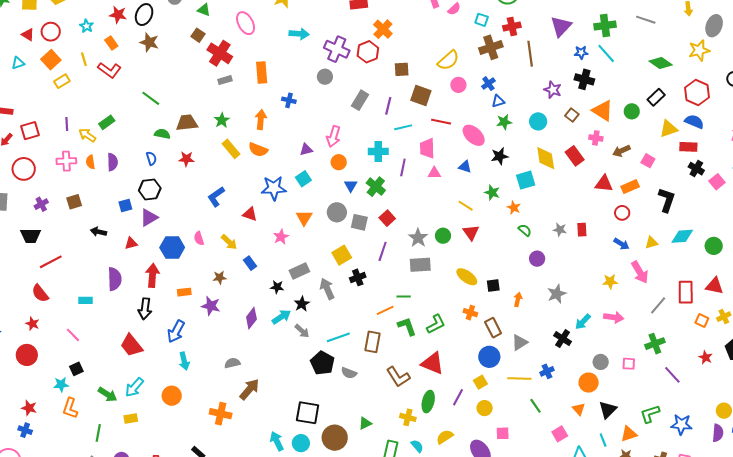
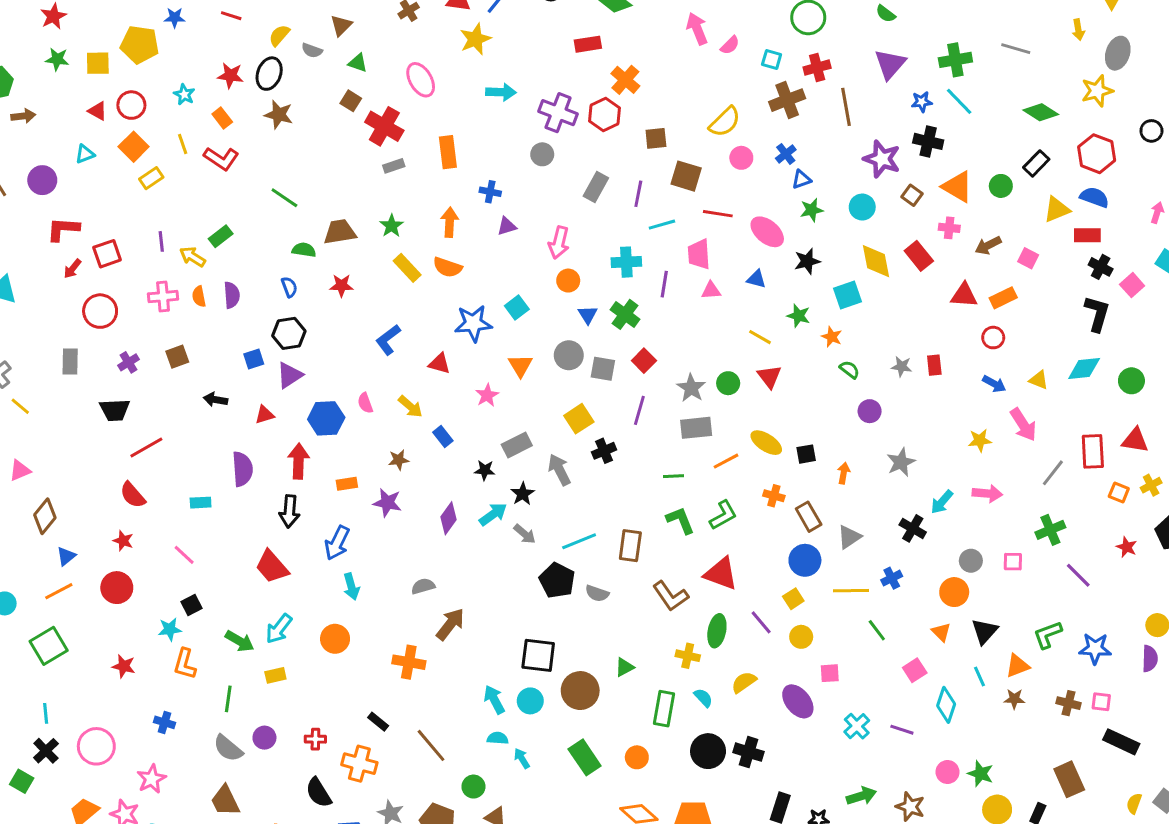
purple star: (553, 90) -> (882, 159), size x1.4
purple triangle: (306, 150) -> (507, 226), moved
black L-shape: (667, 200) -> (1097, 314), moved
yellow triangle: (651, 243) -> (1039, 380), turned 40
orange line: (385, 310) -> (726, 461), moved
purple line: (458, 397) -> (761, 622), turned -66
blue cross: (25, 430) -> (164, 722), moved

